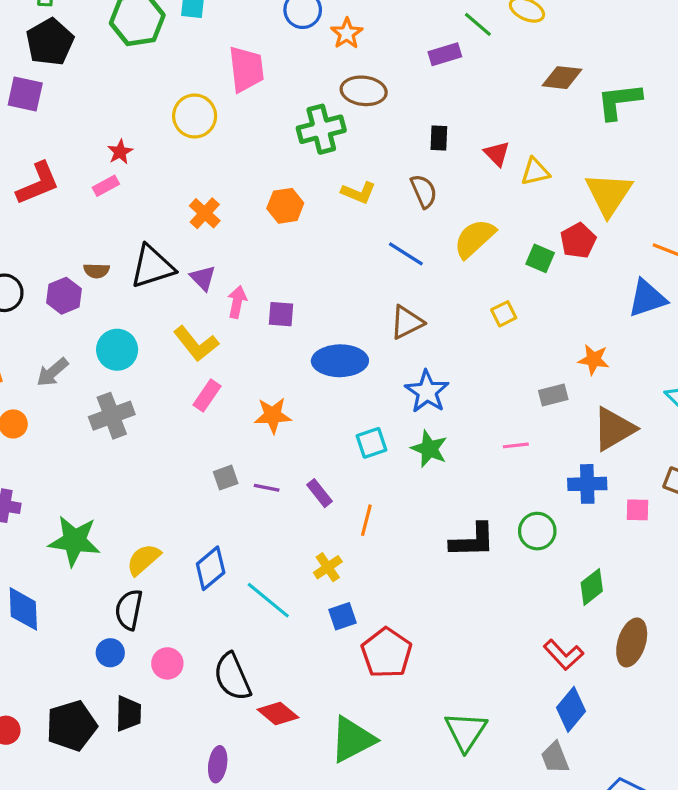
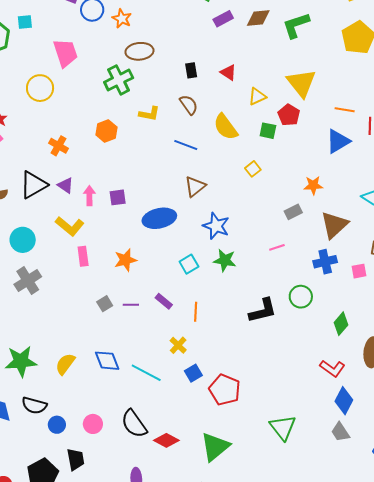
purple rectangle: (445, 54) -> (223, 19), moved
yellow triangle: (535, 172) -> (257, 96), moved
yellow semicircle: (474, 238) -> (226, 127), turned -72
pink rectangle: (207, 396) -> (83, 256), turned -30
blue diamond: (211, 568) -> (107, 361), turned -60
black semicircle: (129, 610) -> (34, 405), moved, turned -75

